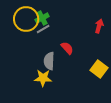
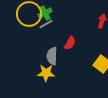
red semicircle: (67, 48) -> (70, 43), turned 72

